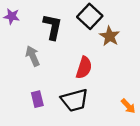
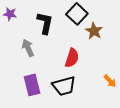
purple rectangle: (37, 99) -> (32, 85), size x1.5
orange arrow: (128, 106) -> (110, 81), moved

